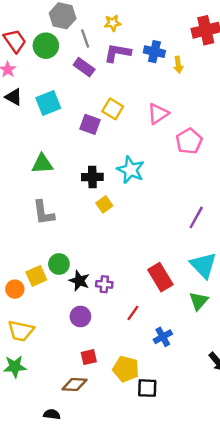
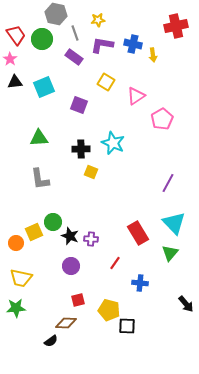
black triangle: (14, 97) -> (15, 82), turned -35
yellow square: (113, 109) -> (106, 82), moved
yellow square: (104, 204) -> (91, 172), turned -32
blue cross: (163, 337) -> (140, 283), turned 35
black semicircle: (52, 414) -> (51, 341), moved, turned 136

